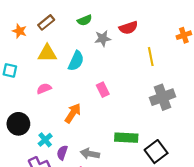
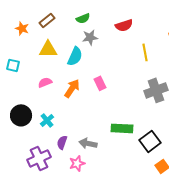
gray star: (103, 38) -> (90, 37), moved
orange arrow: (73, 113) -> (72, 88), moved
cyan cross: (45, 140) -> (47, 120), moved

